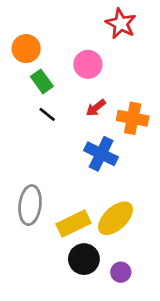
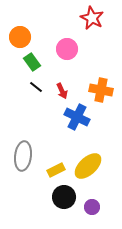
red arrow: (96, 108) -> (62, 91), moved, turned -77
yellow rectangle: (73, 224) -> (56, 170), size x0.7

